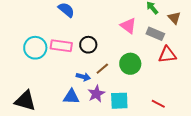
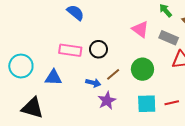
cyan circle: (35, 48) -> (21, 66), moved
blue triangle: (71, 97) -> (53, 78), moved
cyan square: (119, 101) -> (147, 104), moved
red line: (158, 104) -> (172, 103), moved, turned -40

